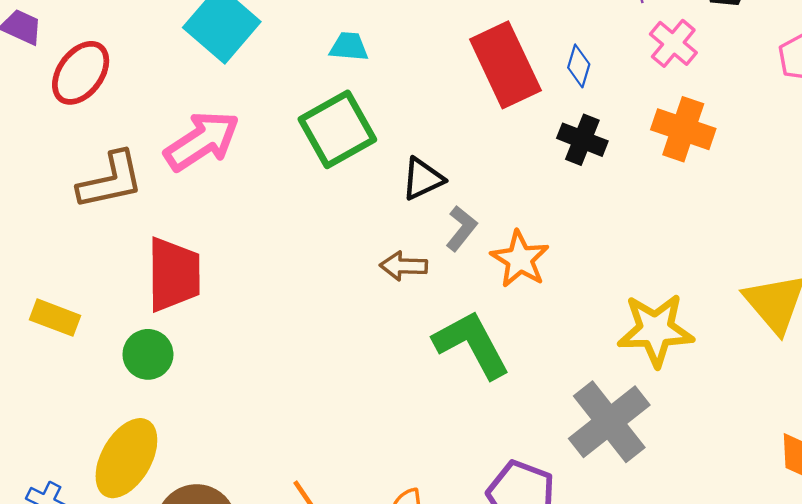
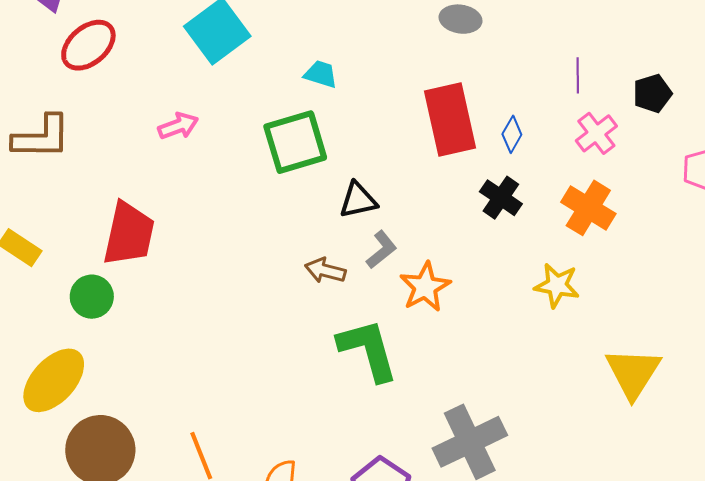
pink arrow: (202, 141) -> (178, 126), size x0.6
brown L-shape: (111, 180) -> (42, 137), moved
yellow star: (656, 330) -> (557, 285), moved, size x0.7

